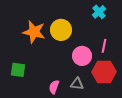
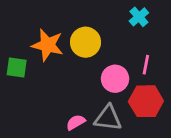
green square: (18, 70) -> (17, 67), moved
gray triangle: (77, 84) -> (108, 118), size x1.5
pink semicircle: (54, 87) -> (76, 122), turned 40

